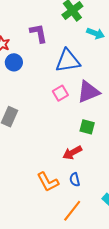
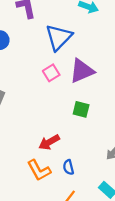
blue triangle: (68, 61) -> (59, 37), turned -36
red arrow: (72, 153) -> (49, 142), moved

